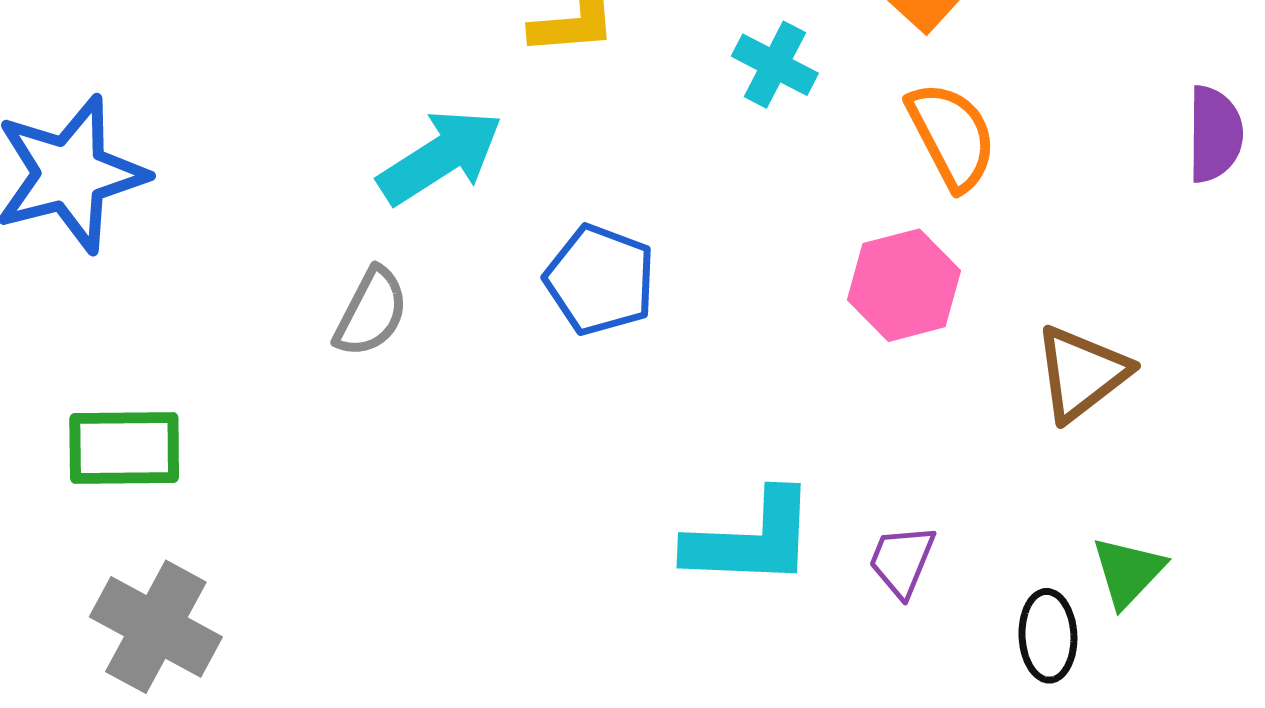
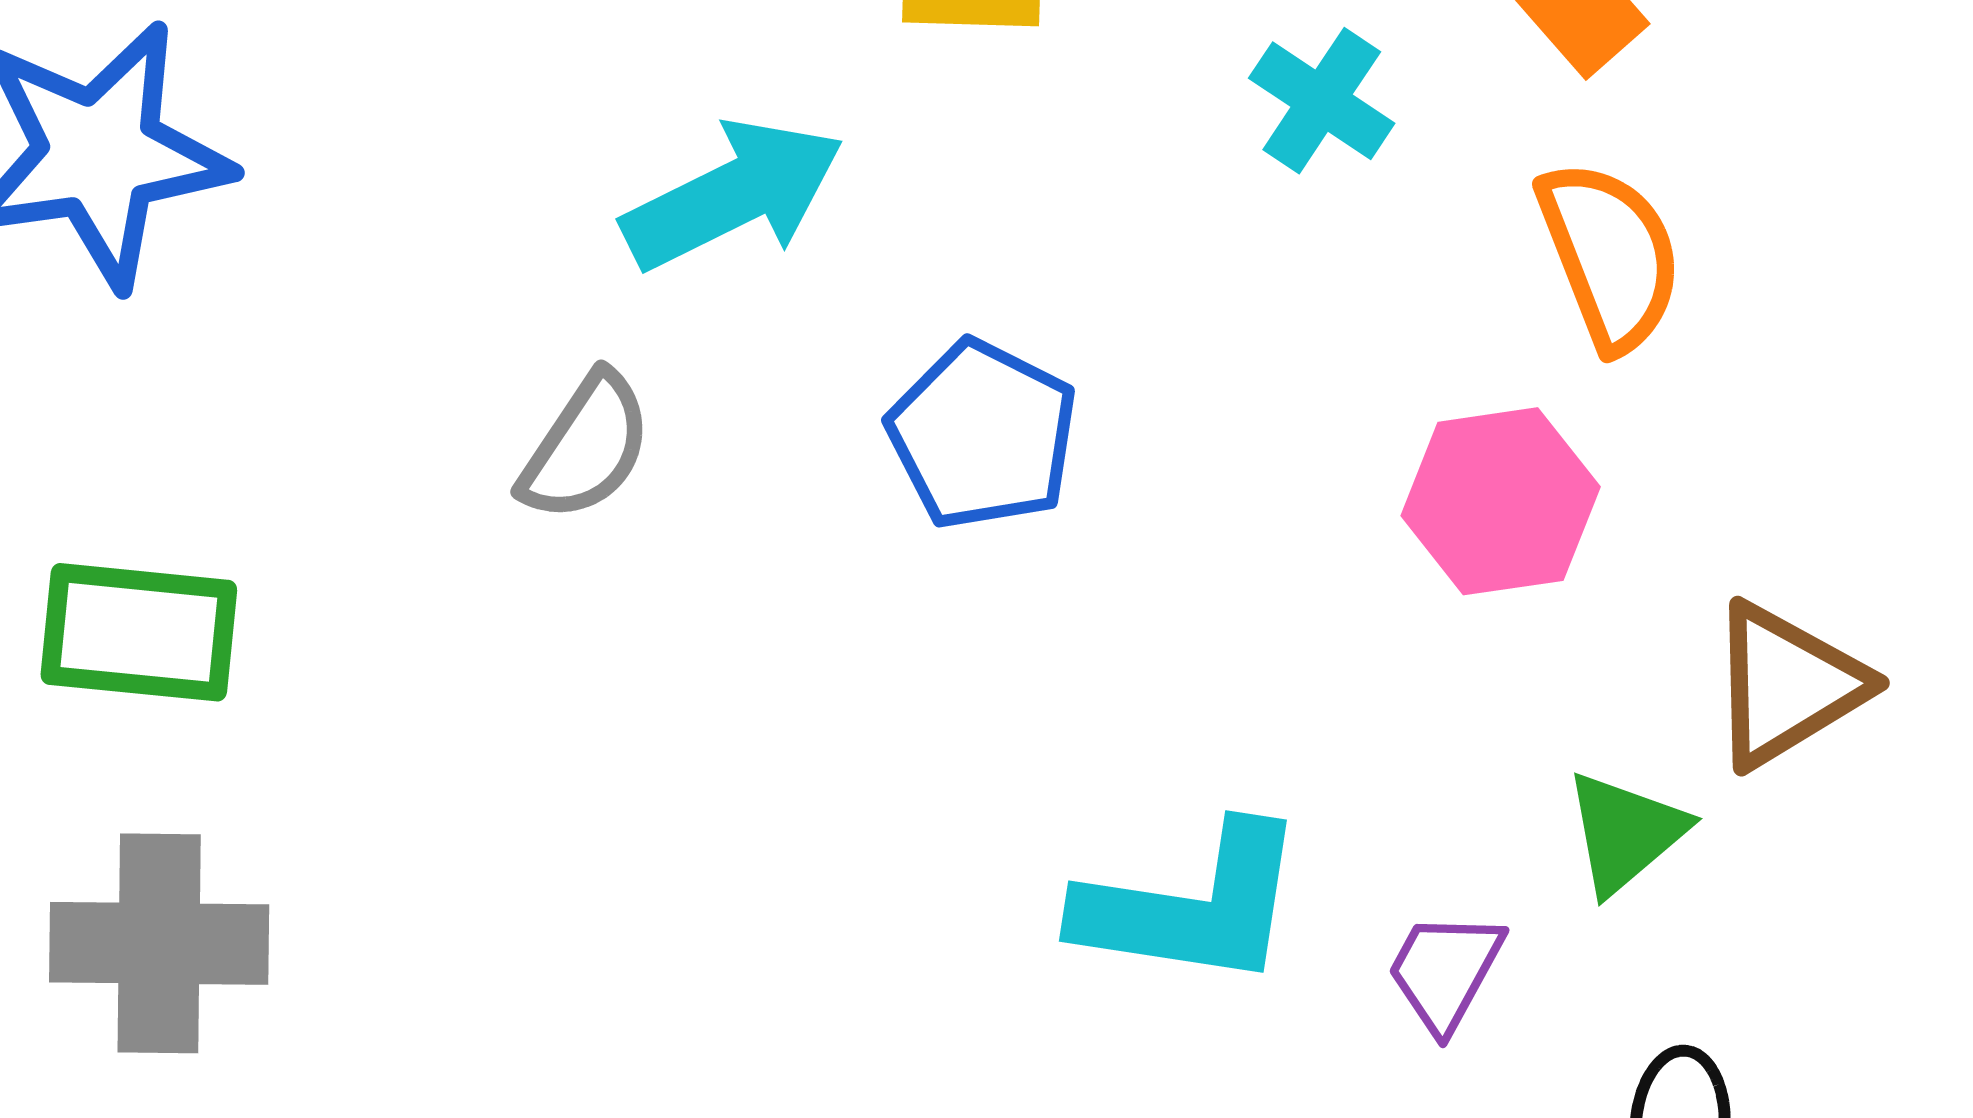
green triangle: (1128, 572) -> (1625, 832), moved
gray cross: (156, 627) -> (159, 943), turned -34

